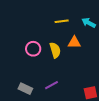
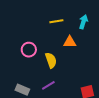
cyan arrow: (89, 23) -> (83, 22), turned 80
yellow semicircle: (55, 50) -> (51, 60), moved

